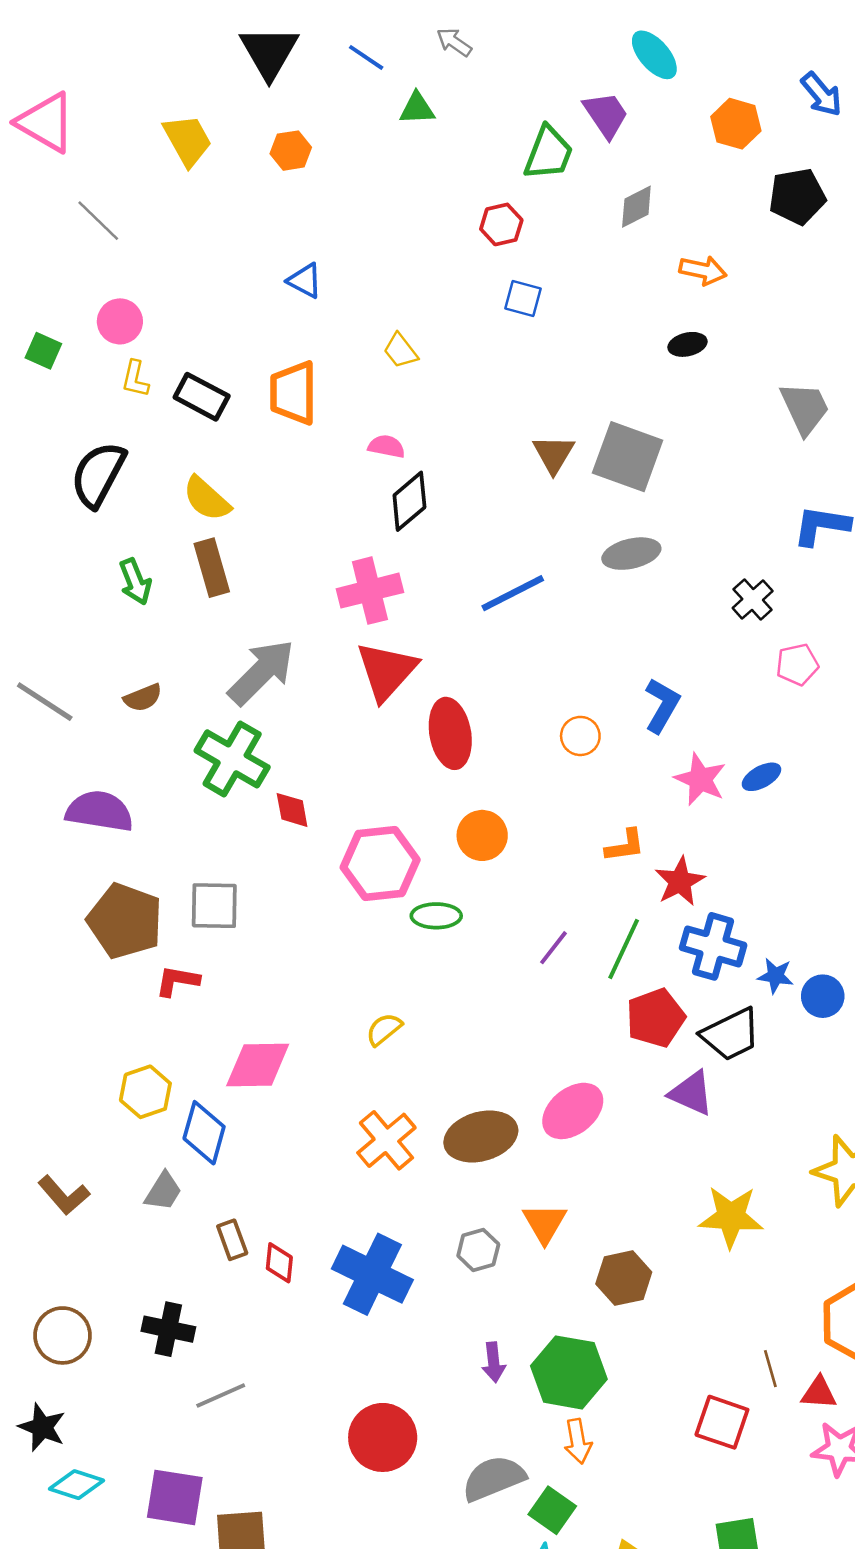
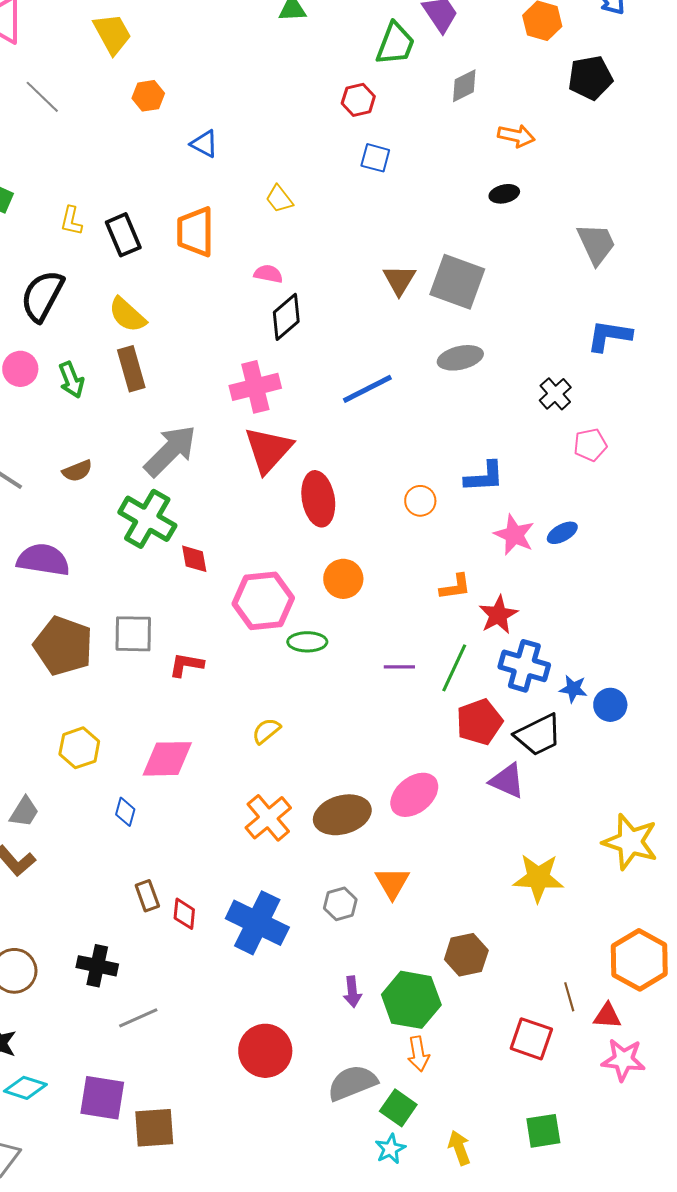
orange hexagon: (291, 151) -> (148, 96), moved
pink circle: (120, 321) -> (20, 369), moved
black rectangle: (202, 397) -> (123, 235), turned 39
blue L-shape: (662, 705) -> (484, 477), turned 57
purple line: (554, 948) -> (399, 667), turned 52
red L-shape: (177, 981) -> (186, 665), moved
yellow hexagon: (145, 1092) -> (79, 748), moved
blue diamond: (204, 1133) -> (125, 812), size x0.6
gray trapezoid: (163, 1191) -> (24, 812), moved
brown hexagon: (624, 1278) -> (466, 955), moved

